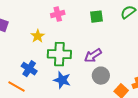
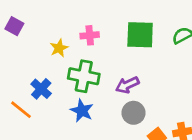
pink cross: (58, 14) -> (90, 35), moved
green square: (96, 17) -> (140, 35), size x1.6

